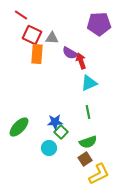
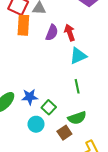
purple semicircle: (70, 53) -> (52, 33), moved, turned -98
blue star: (55, 122) -> (30, 97), moved
brown square: (85, 159) -> (64, 133), moved

